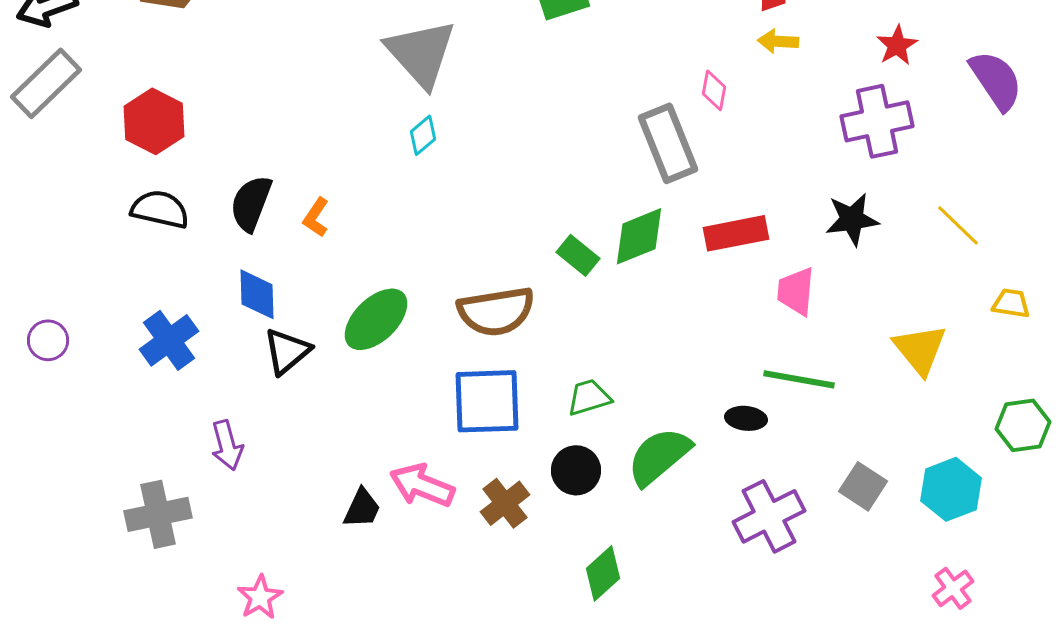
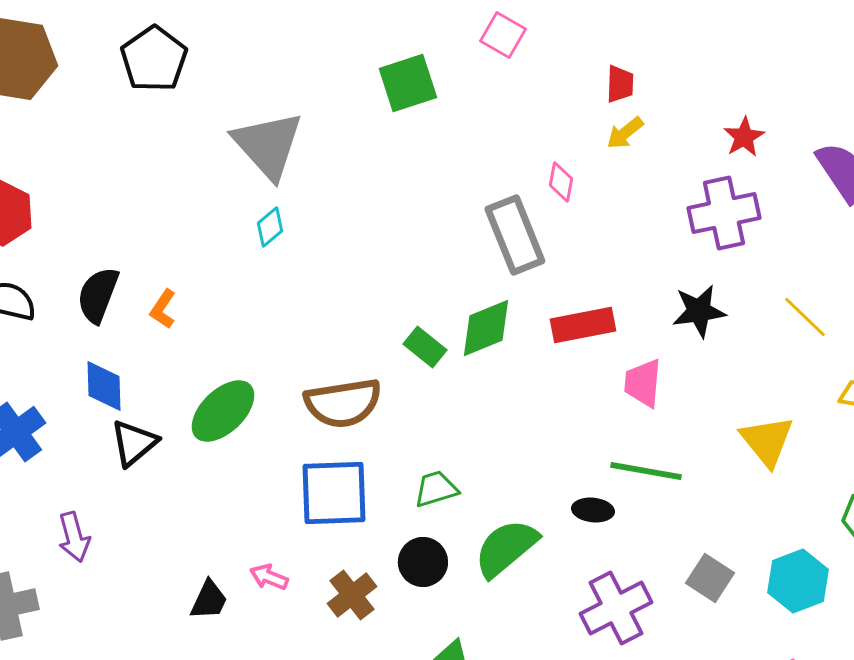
yellow arrow: (778, 41) -> (625, 133), turned -42
pink arrow: (422, 485) -> (269, 577), size x0.6

